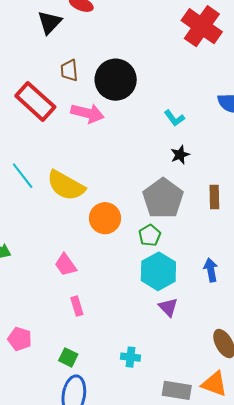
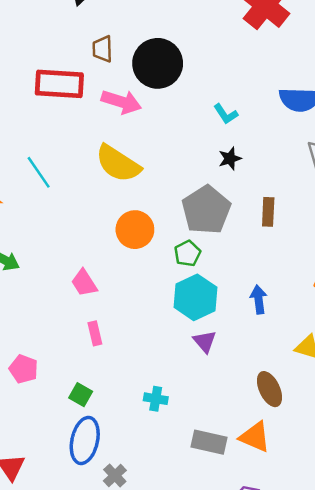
red rectangle: (35, 101) -> (59, 84), turned -42
yellow semicircle: (66, 186) -> (118, 164), moved

